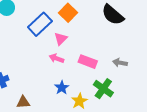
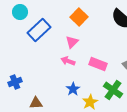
blue rectangle: (40, 24) -> (39, 30), moved

